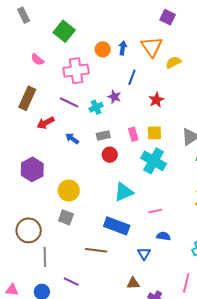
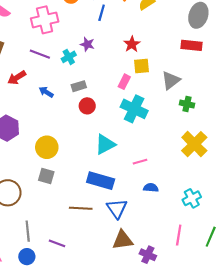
blue line: (132, 77) -> (102, 13), moved
yellow square: (154, 133) -> (141, 66), moved
pink rectangle: (133, 134) -> (124, 82), moved, turned 48
blue triangle: (144, 254) -> (117, 208), moved, size x1.5
gray line: (45, 257) -> (28, 231), moved
brown triangle: (133, 283) -> (123, 240), size x1.5

